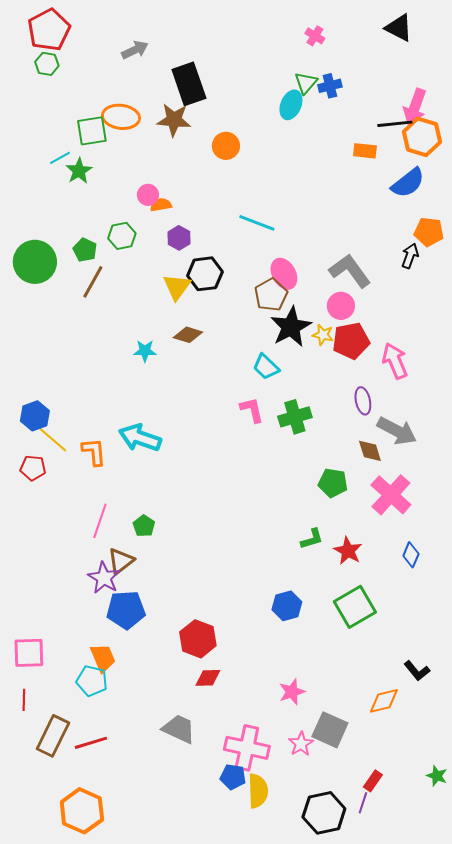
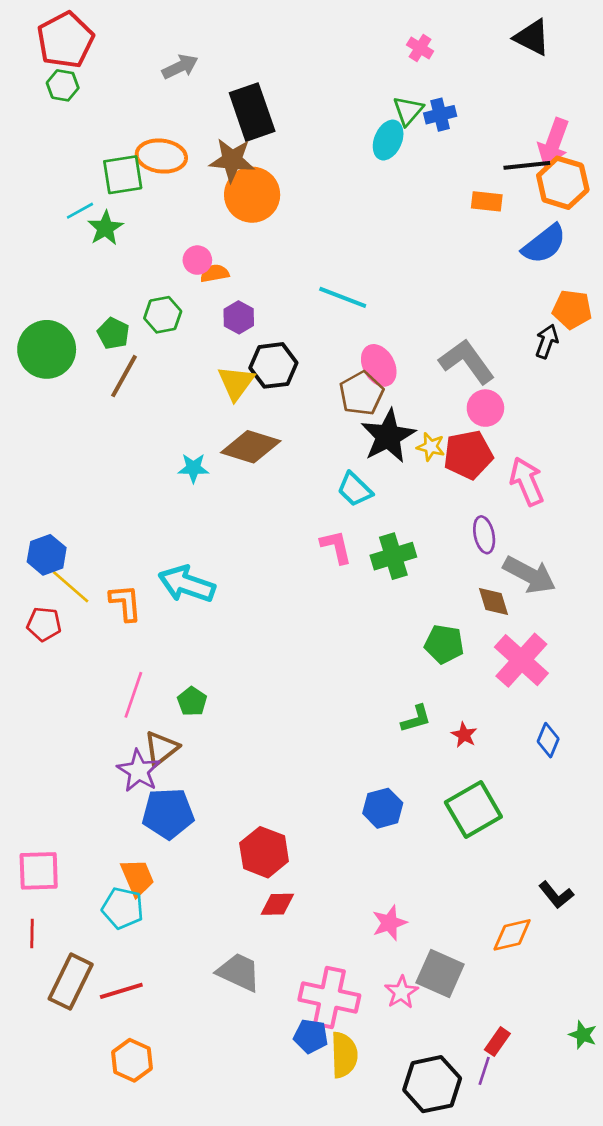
orange circle: (226, 146) -> (252, 195), moved, size x1.5
pink circle: (341, 306) -> (485, 408), moved
brown diamond: (188, 335) -> (251, 447), size x1.5
red star: (348, 551) -> (464, 735), size x0.7
orange hexagon: (82, 811) -> (132, 1060), moved, size x0.7

